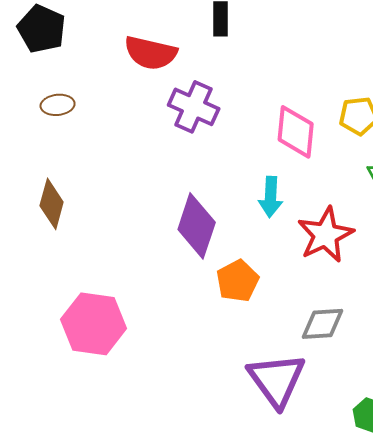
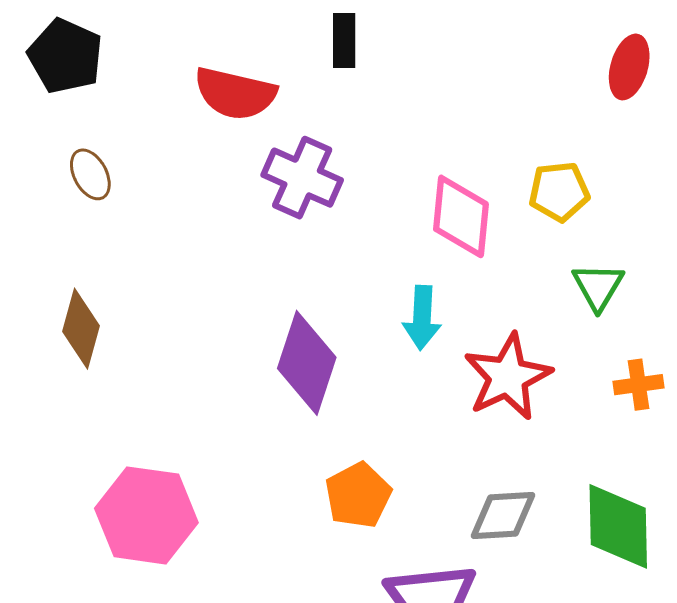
brown ellipse: (58, 105) -> (90, 174), turned 68
orange pentagon: (238, 281) -> (358, 495), moved

